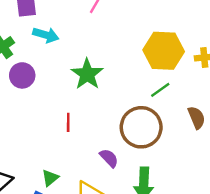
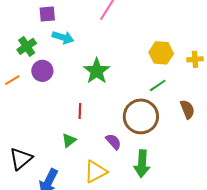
yellow hexagon: (164, 51) -> (161, 53), size x0.7
green triangle: (50, 178) -> (69, 140), moved

